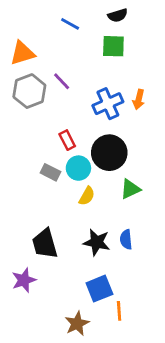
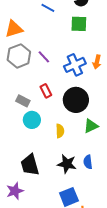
purple line: (62, 81) -> (44, 57), moved
cyan circle: (78, 168) -> (32, 120), moved
gray rectangle: (50, 172) -> (23, 101), moved
yellow semicircle: (87, 196) -> (60, 131), turned -32

